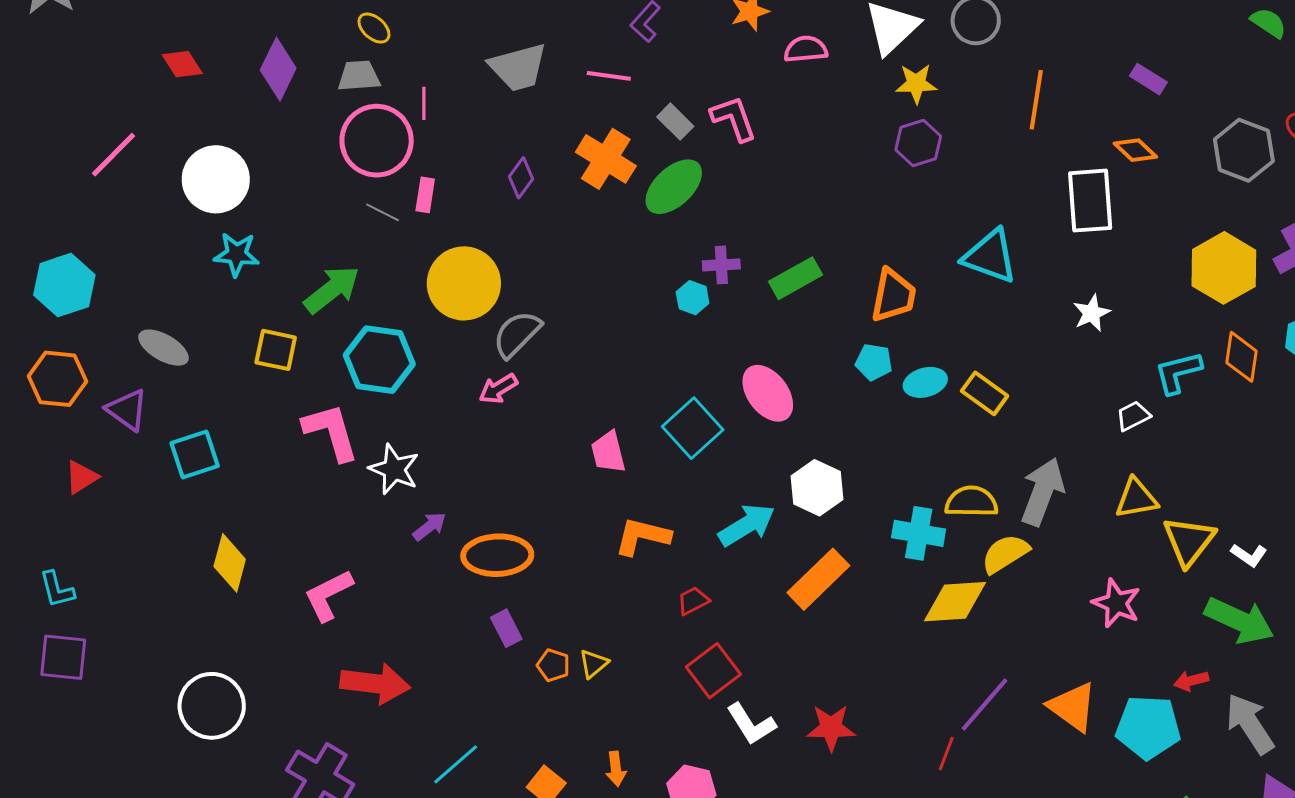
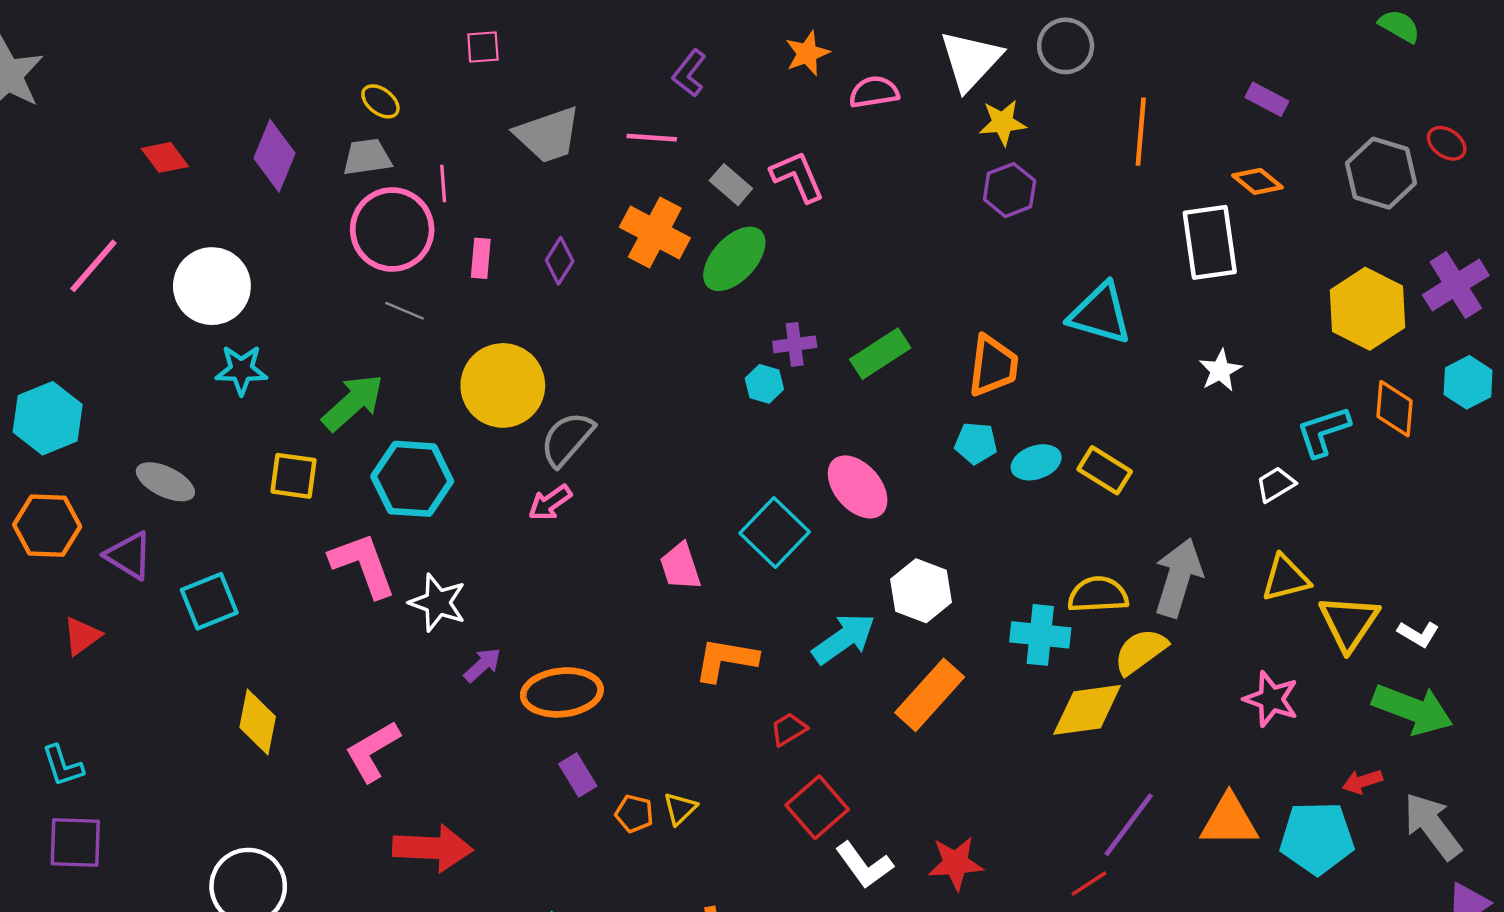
pink rectangle: (425, 195) -> (481, 258), moved
orange triangle: (1073, 707) -> (1229, 821), turned -32
red line: (946, 753) -> (1089, 884), turned 40

